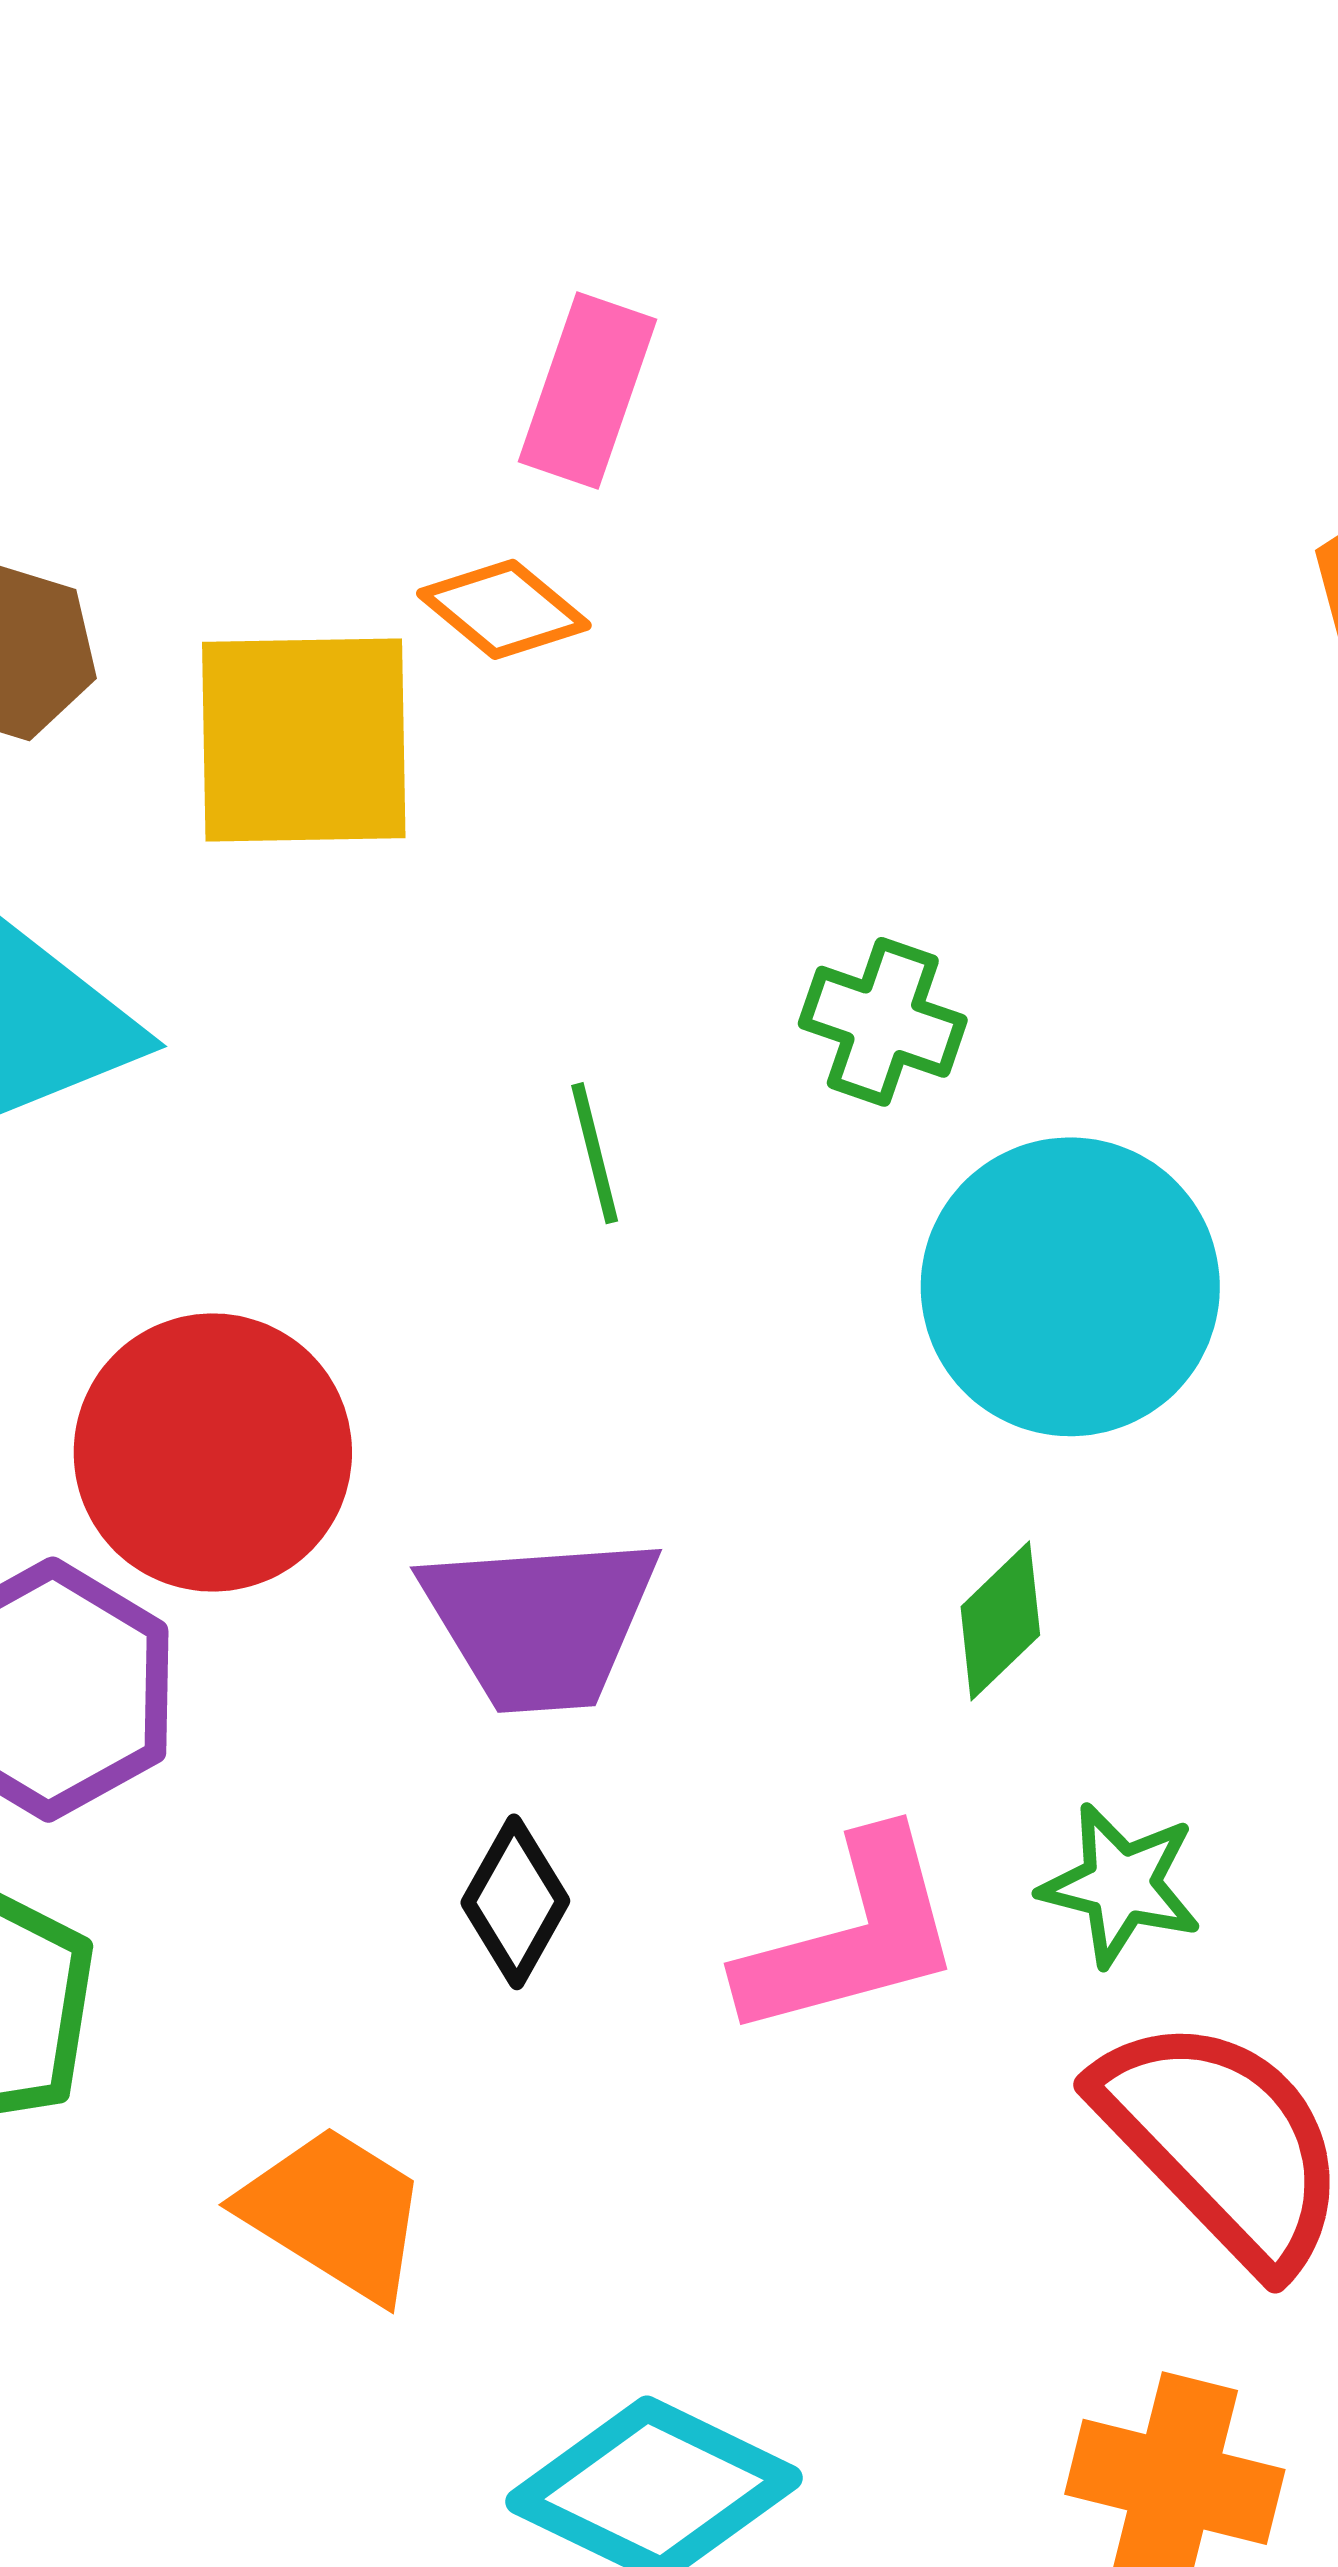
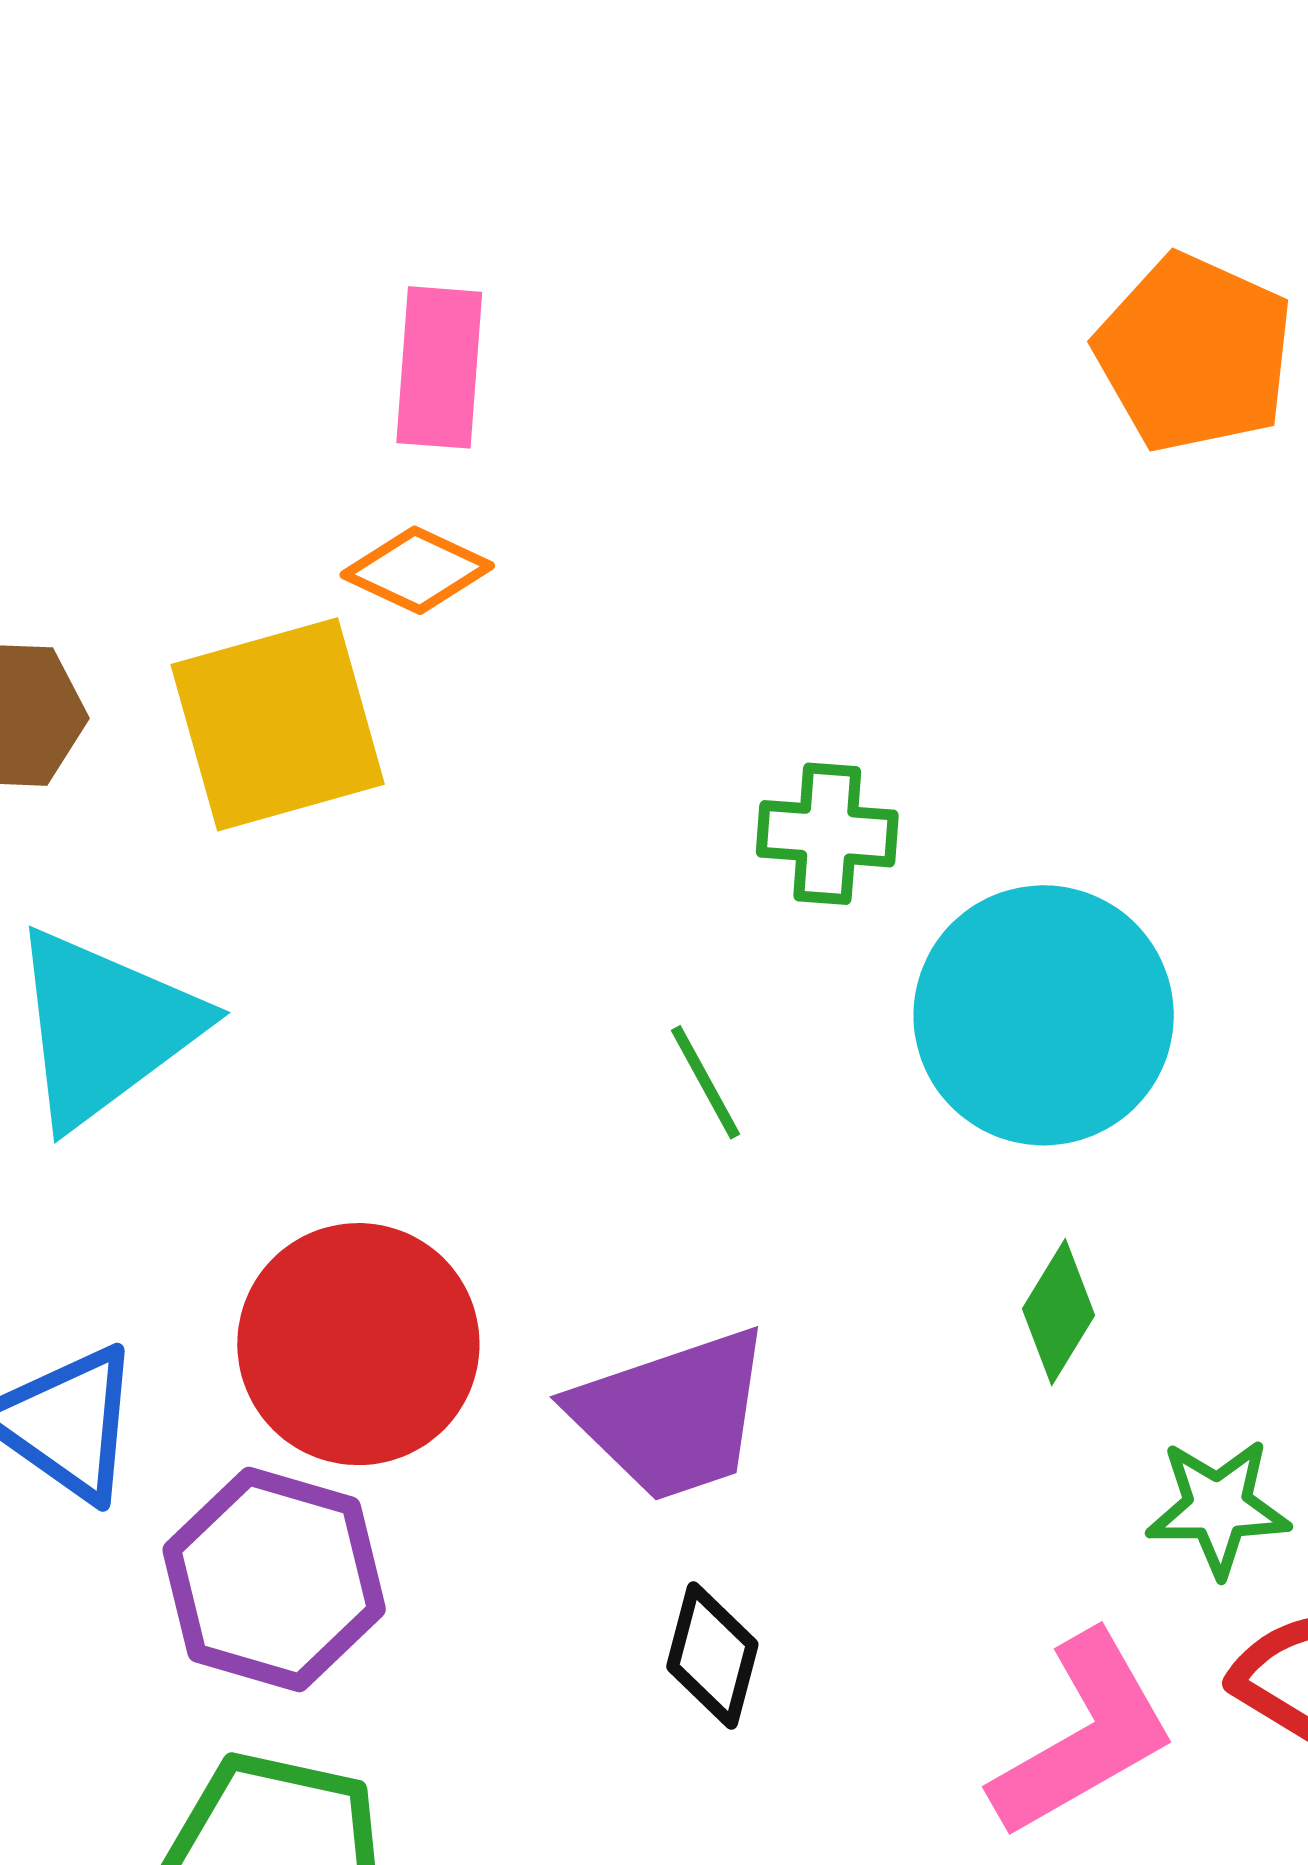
green line: (595, 1153) -> (705, 1082), moved
pink L-shape: (852, 1936) -> (1083, 1735), moved

